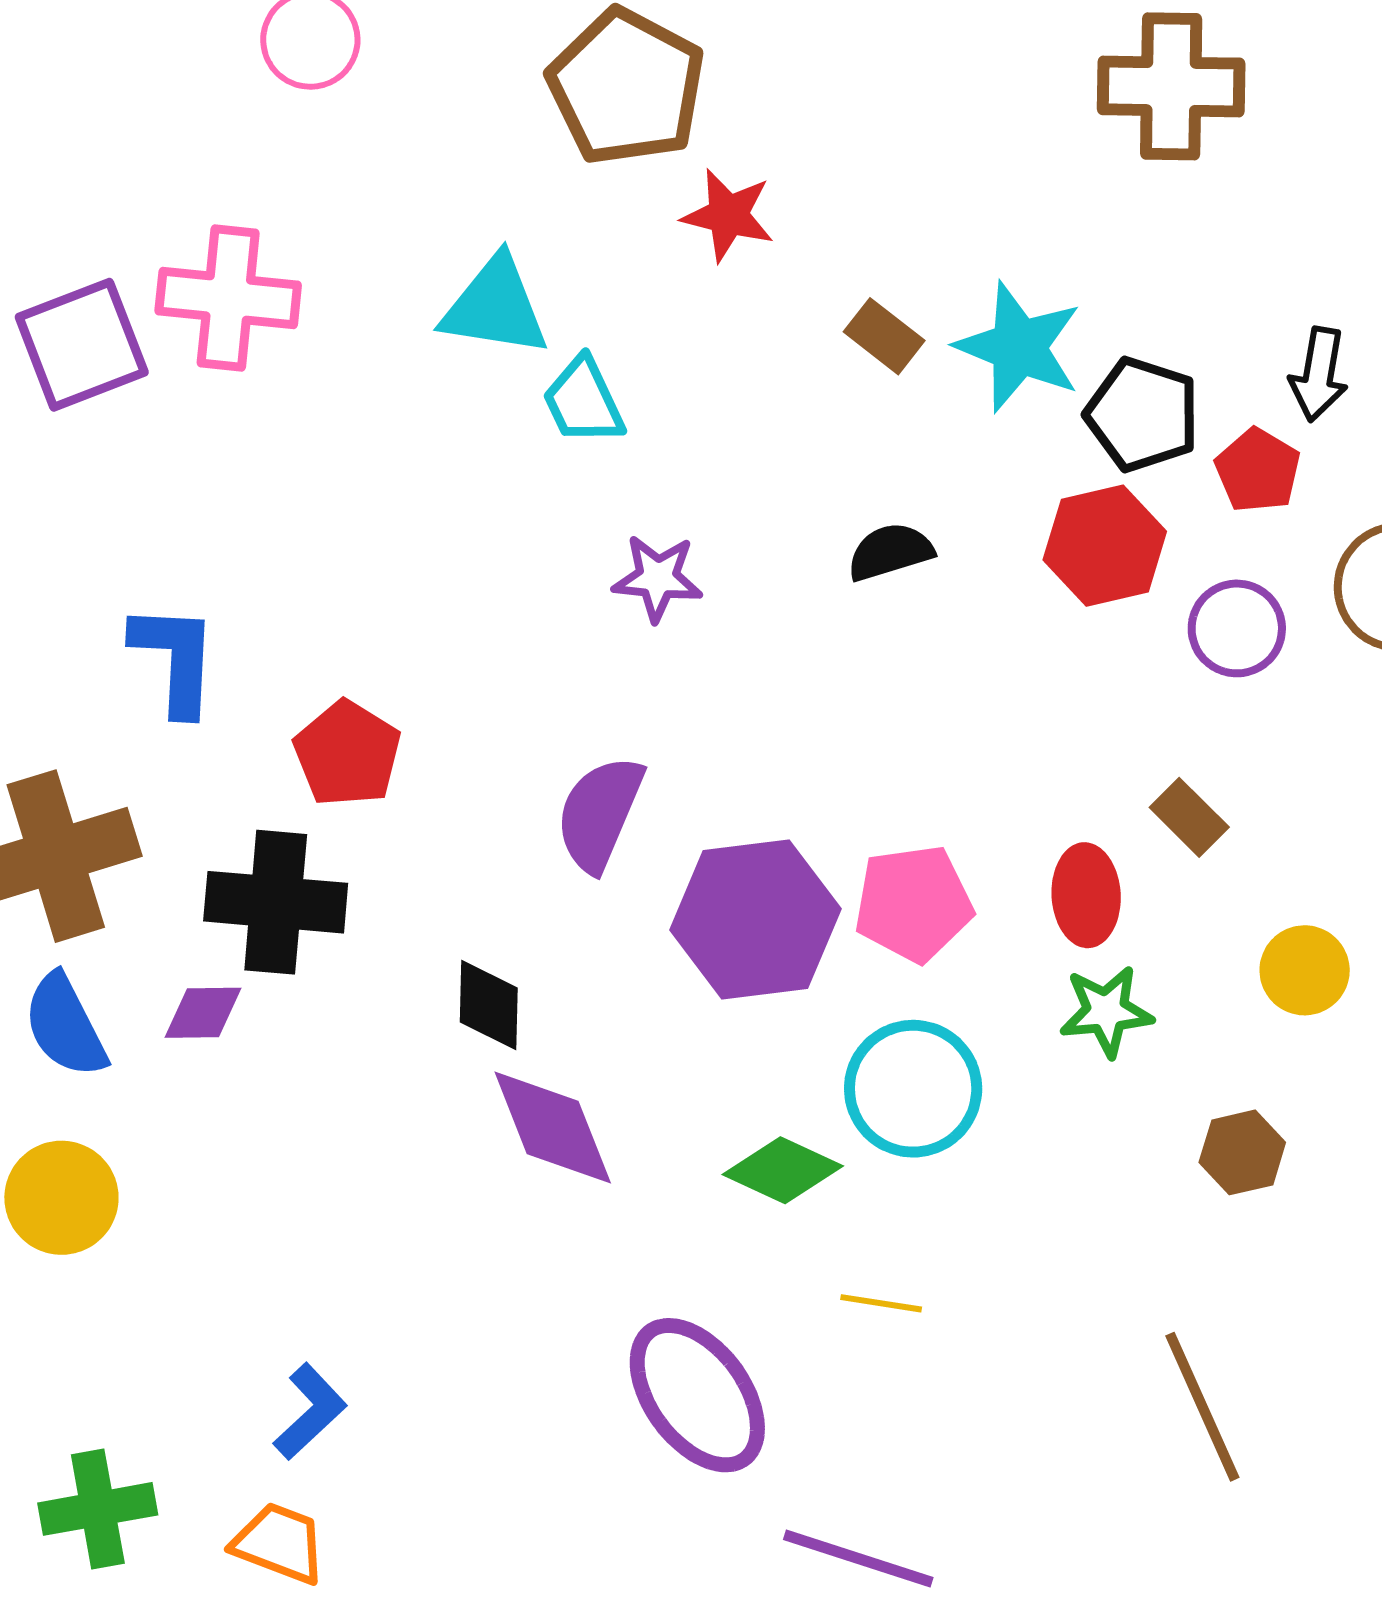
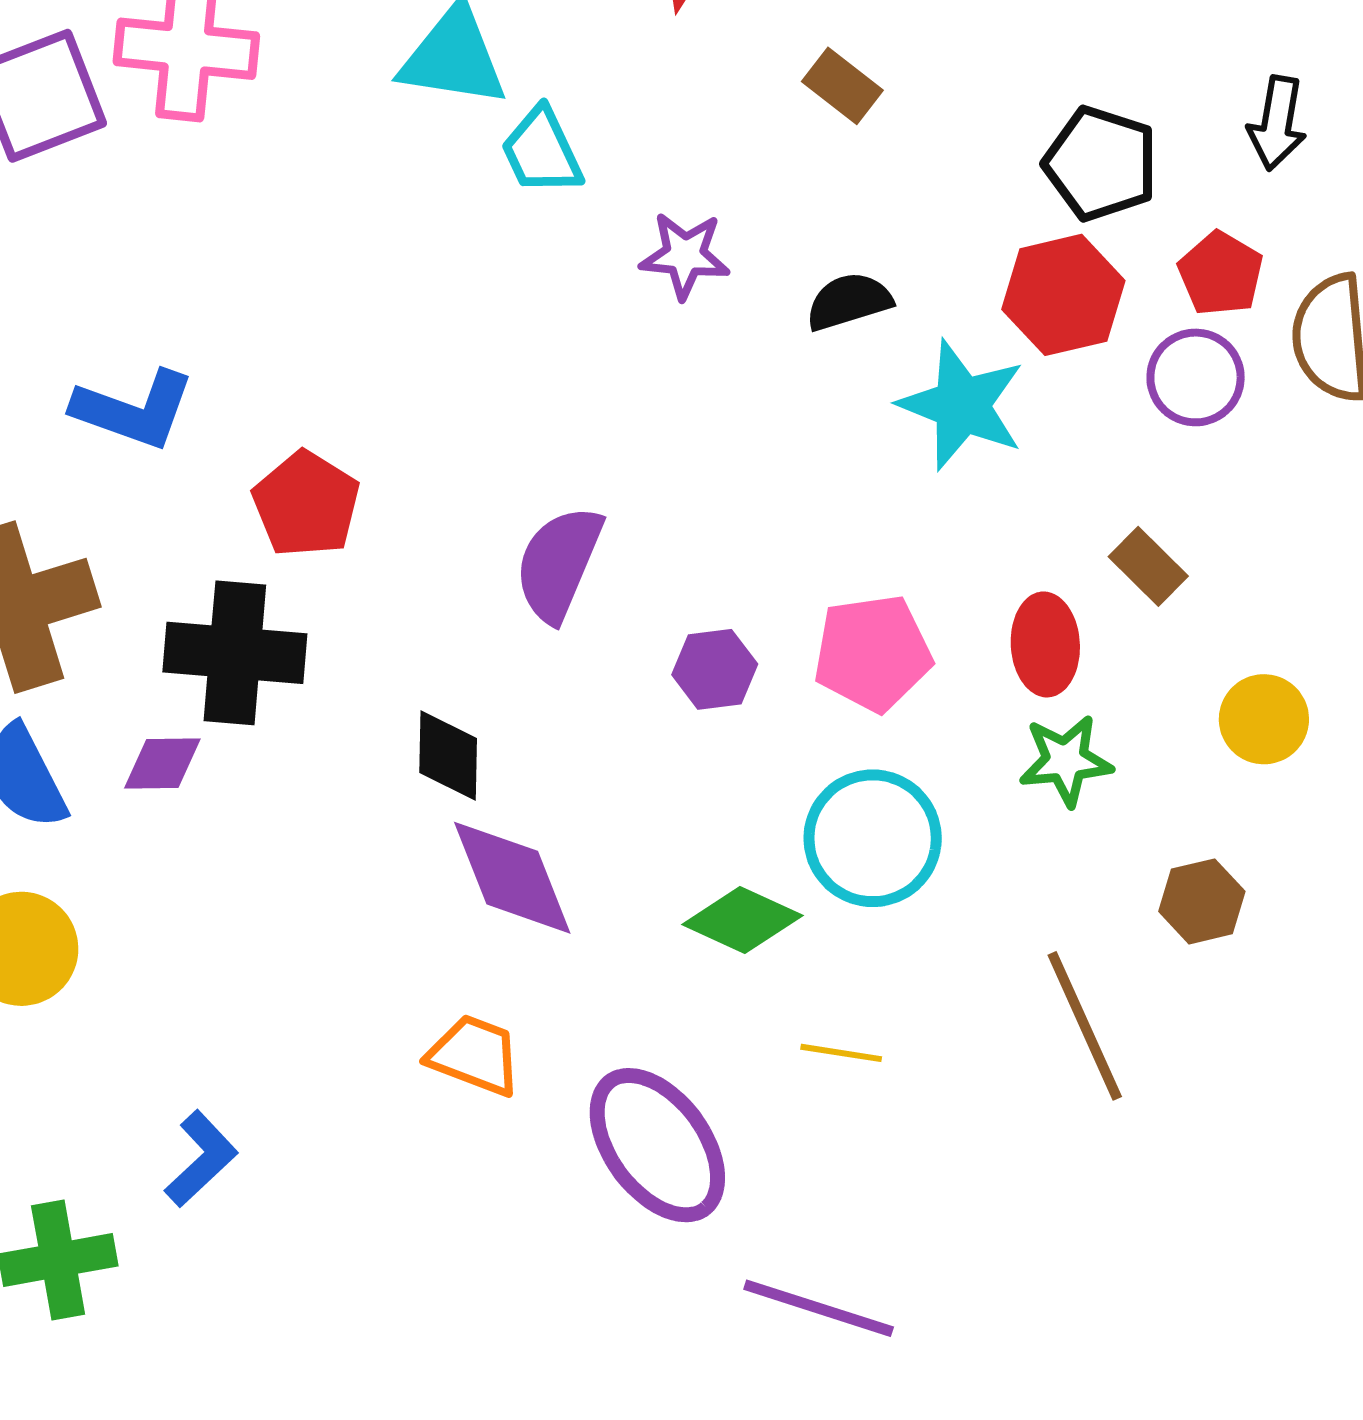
cyan star: (1019, 347) -> (962, 405), moved
red pentagon: (1258, 470) -> (1221, 274), moved
purple star: (658, 578) -> (685, 255), moved
blue L-shape: (175, 659) -> (134, 410), turned 107
purple hexagon: (755, 919) -> (715, 669), size x0.5
brown line: (1202, 1407) -> (1085, 1026), moved
blue L-shape: (310, 1412) -> (201, 1159), moved
orange trapezoid: (279, 1543) -> (475, 1055), moved

